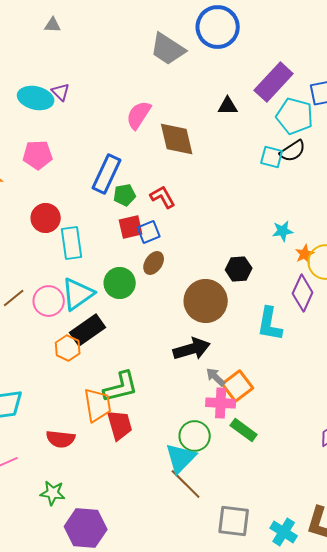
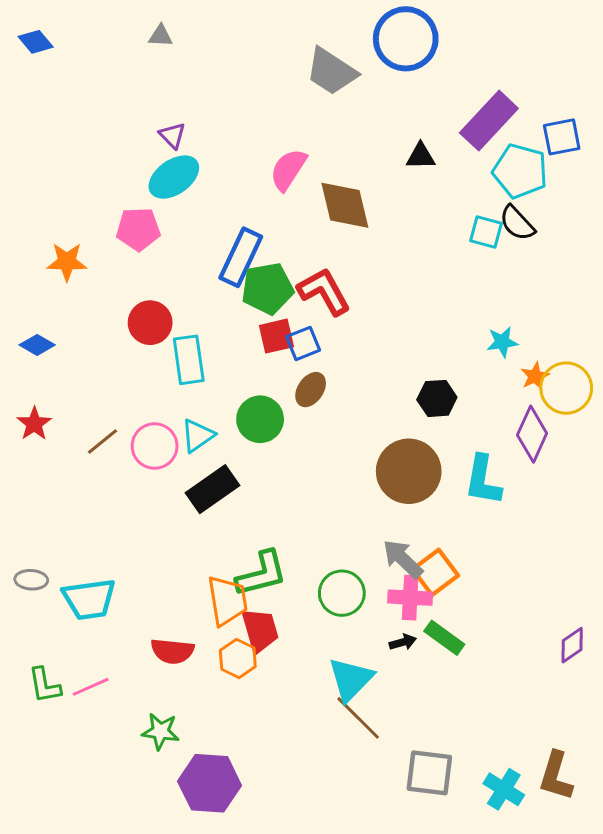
cyan ellipse: (36, 98) -> (174, 177), moved, turned -48
black semicircle: (293, 151) -> (517, 223), turned 80
green pentagon: (125, 195) -> (267, 288), size x1.6
red L-shape: (163, 197) -> (324, 291), size x1.4
cyan triangle: (78, 294) -> (198, 436), size x0.7
brown circle: (206, 301) -> (409, 471), moved
orange hexagon: (68, 348) -> (238, 659), moved
black arrow: (192, 349) -> (403, 642), moved, size x0.5
gray arrow: (216, 377) -> (403, 559), size x1.4
green circle: (195, 436) -> (342, 593), moved

